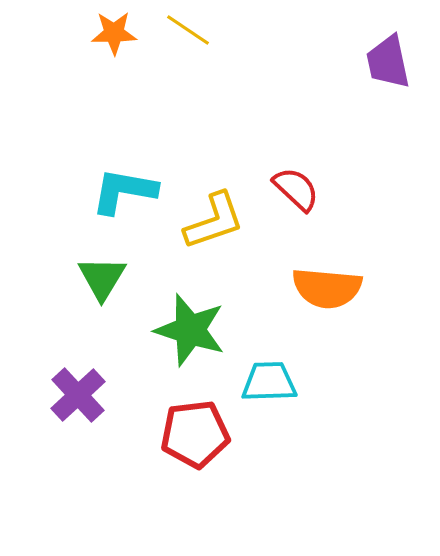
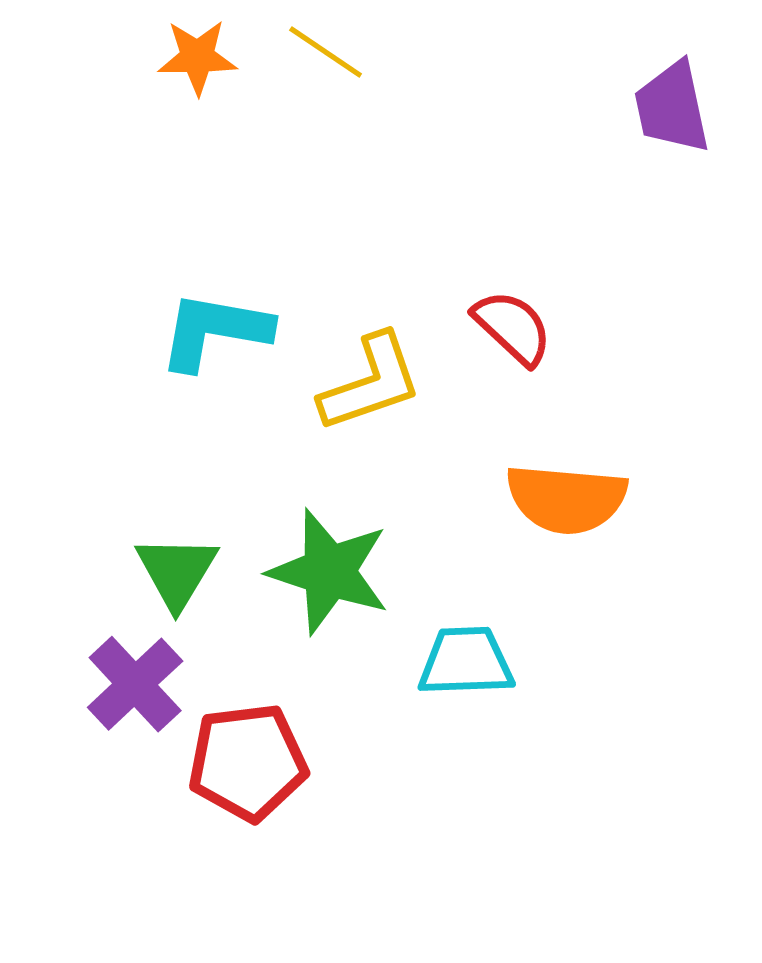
green triangle: (102, 278) -> (177, 572), moved
red pentagon: (195, 434) -> (248, 762), moved

